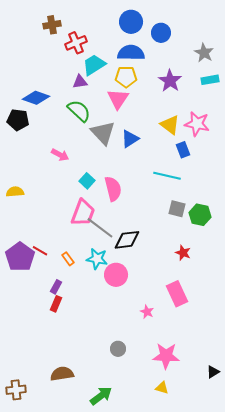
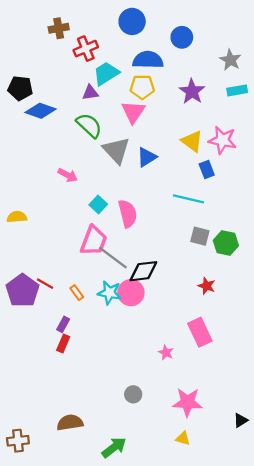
blue circle: (131, 22) -> (132, 21), moved
black pentagon: (18, 120) -> (20, 88), moved
pink circle: (116, 275) -> (131, 293), moved

